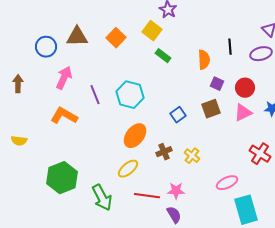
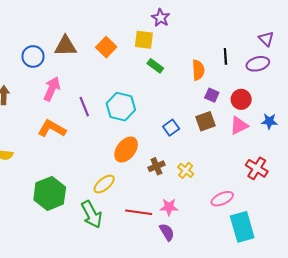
yellow square: (152, 31) -> (144, 40), turned -30
yellow ellipse: (128, 169) -> (104, 184), moved

